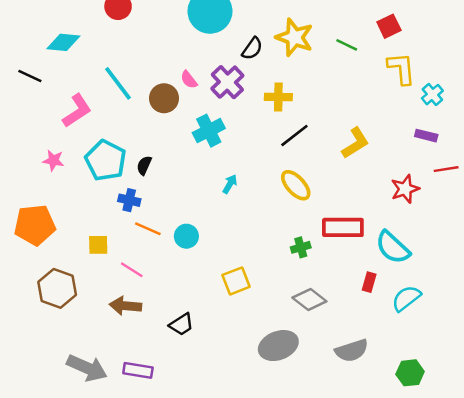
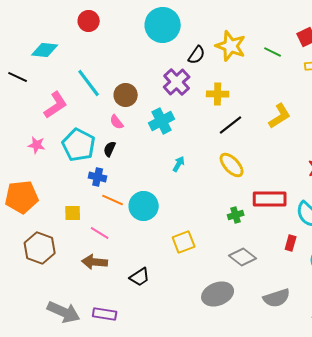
pink semicircle: (189, 80) -> (117, 122), moved
yellow L-shape: (355, 143) -> (280, 116), moved
cyan circle: (186, 236) -> (144, 206), size x1.5

